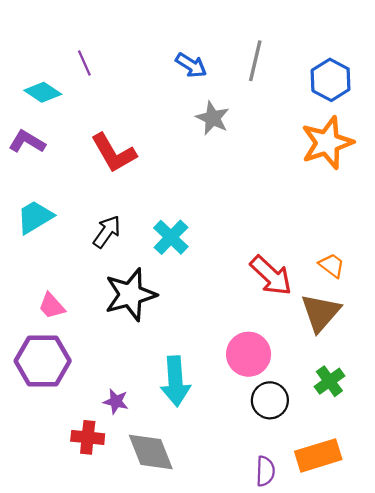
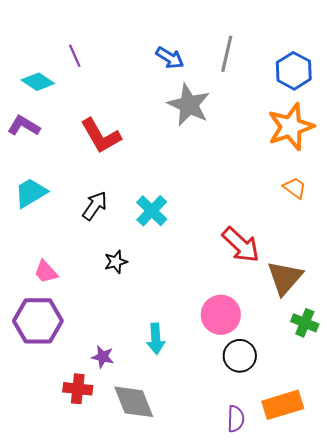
gray star: (213, 118) -> (189, 105), size x1.4
orange trapezoid: (332, 265) -> (295, 188), moved
black star: (130, 295) -> (116, 262), size x0.5
cyan arrow: (175, 381) -> (156, 339), size x0.7
green cross: (329, 381) -> (305, 323), moved, turned -32

